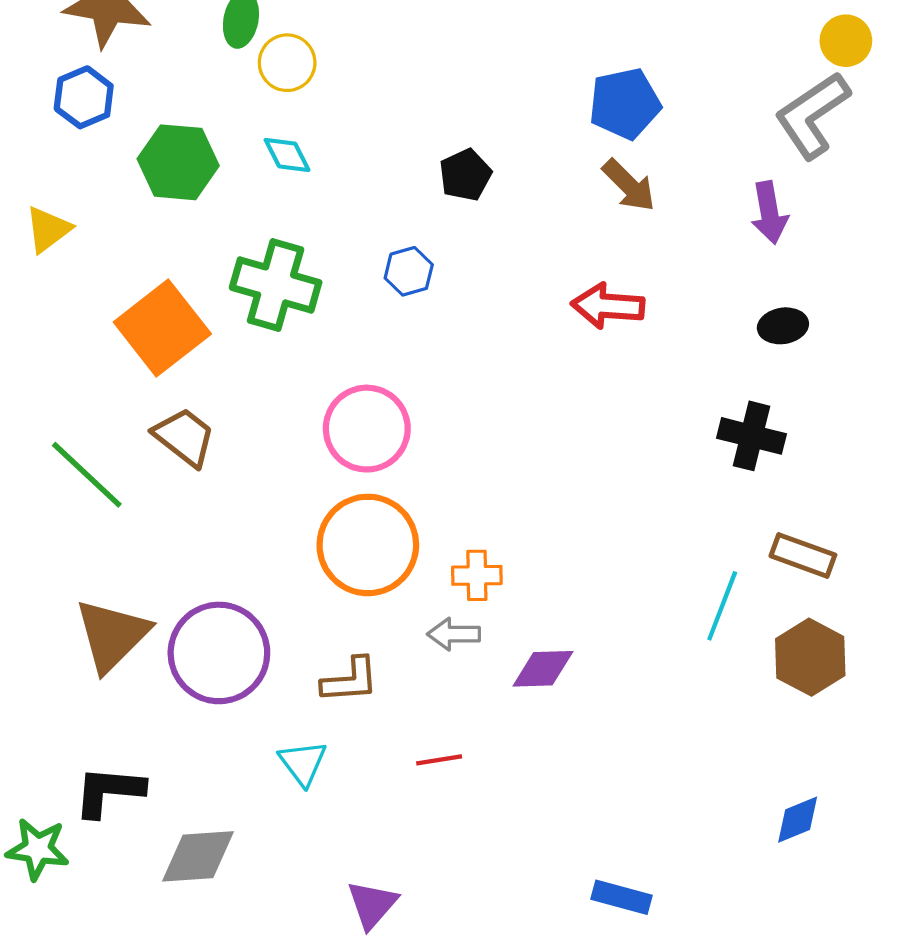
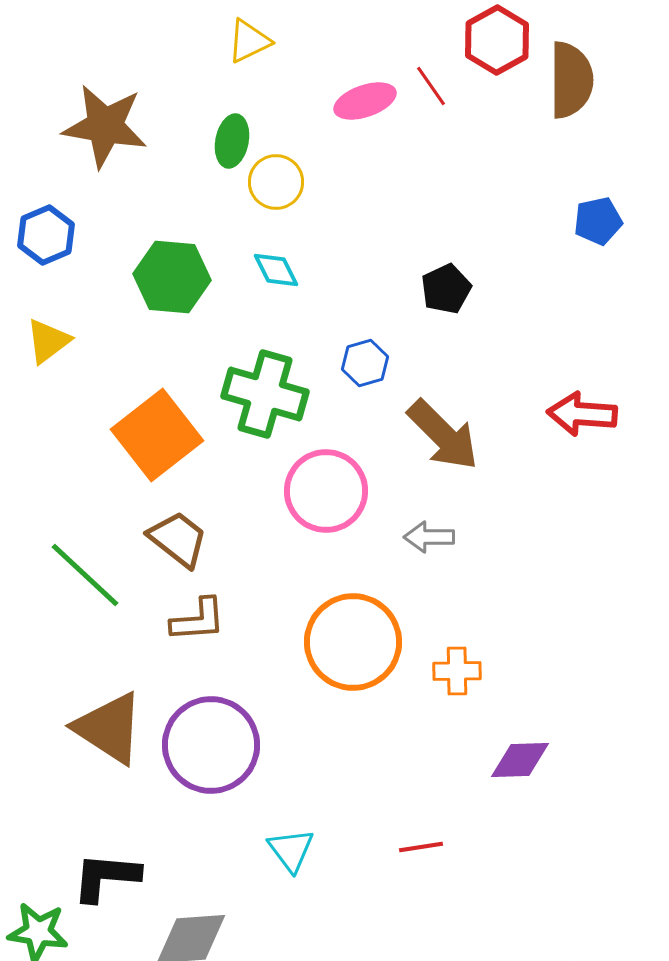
blue hexagon: (84, 97) -> (46, 235), moved
blue pentagon: (625, 104) -> (598, 221), size x0.7
brown arrow: (629, 185) -> (443, 435), moved, size x1.4
blue hexagon: (409, 271) -> (365, 363), moved
pink circle: (367, 429) -> (326, 491), moved
gray arrow: (454, 634) -> (429, 537), moved
brown triangle: (112, 635) -> (109, 728), turned -42
brown L-shape: (350, 680) -> (198, 620), moved

